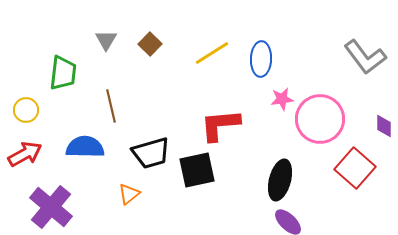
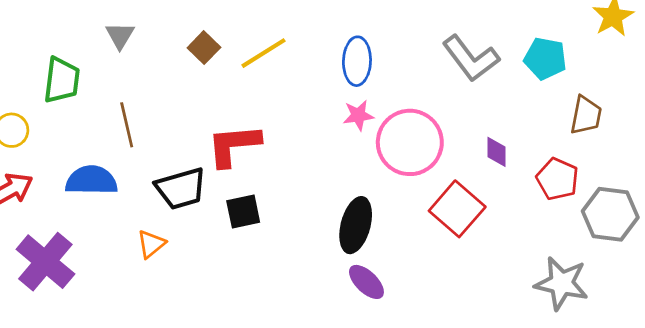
brown square: (150, 44) -> (204, 48), moved
blue ellipse: (261, 59) -> (357, 61), moved
red L-shape: (220, 125) -> (234, 145), moved
black square: (197, 170) -> (243, 212), size x0.7

